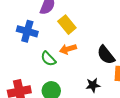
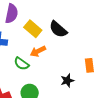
black semicircle: (106, 55) -> (58, 29), moved

